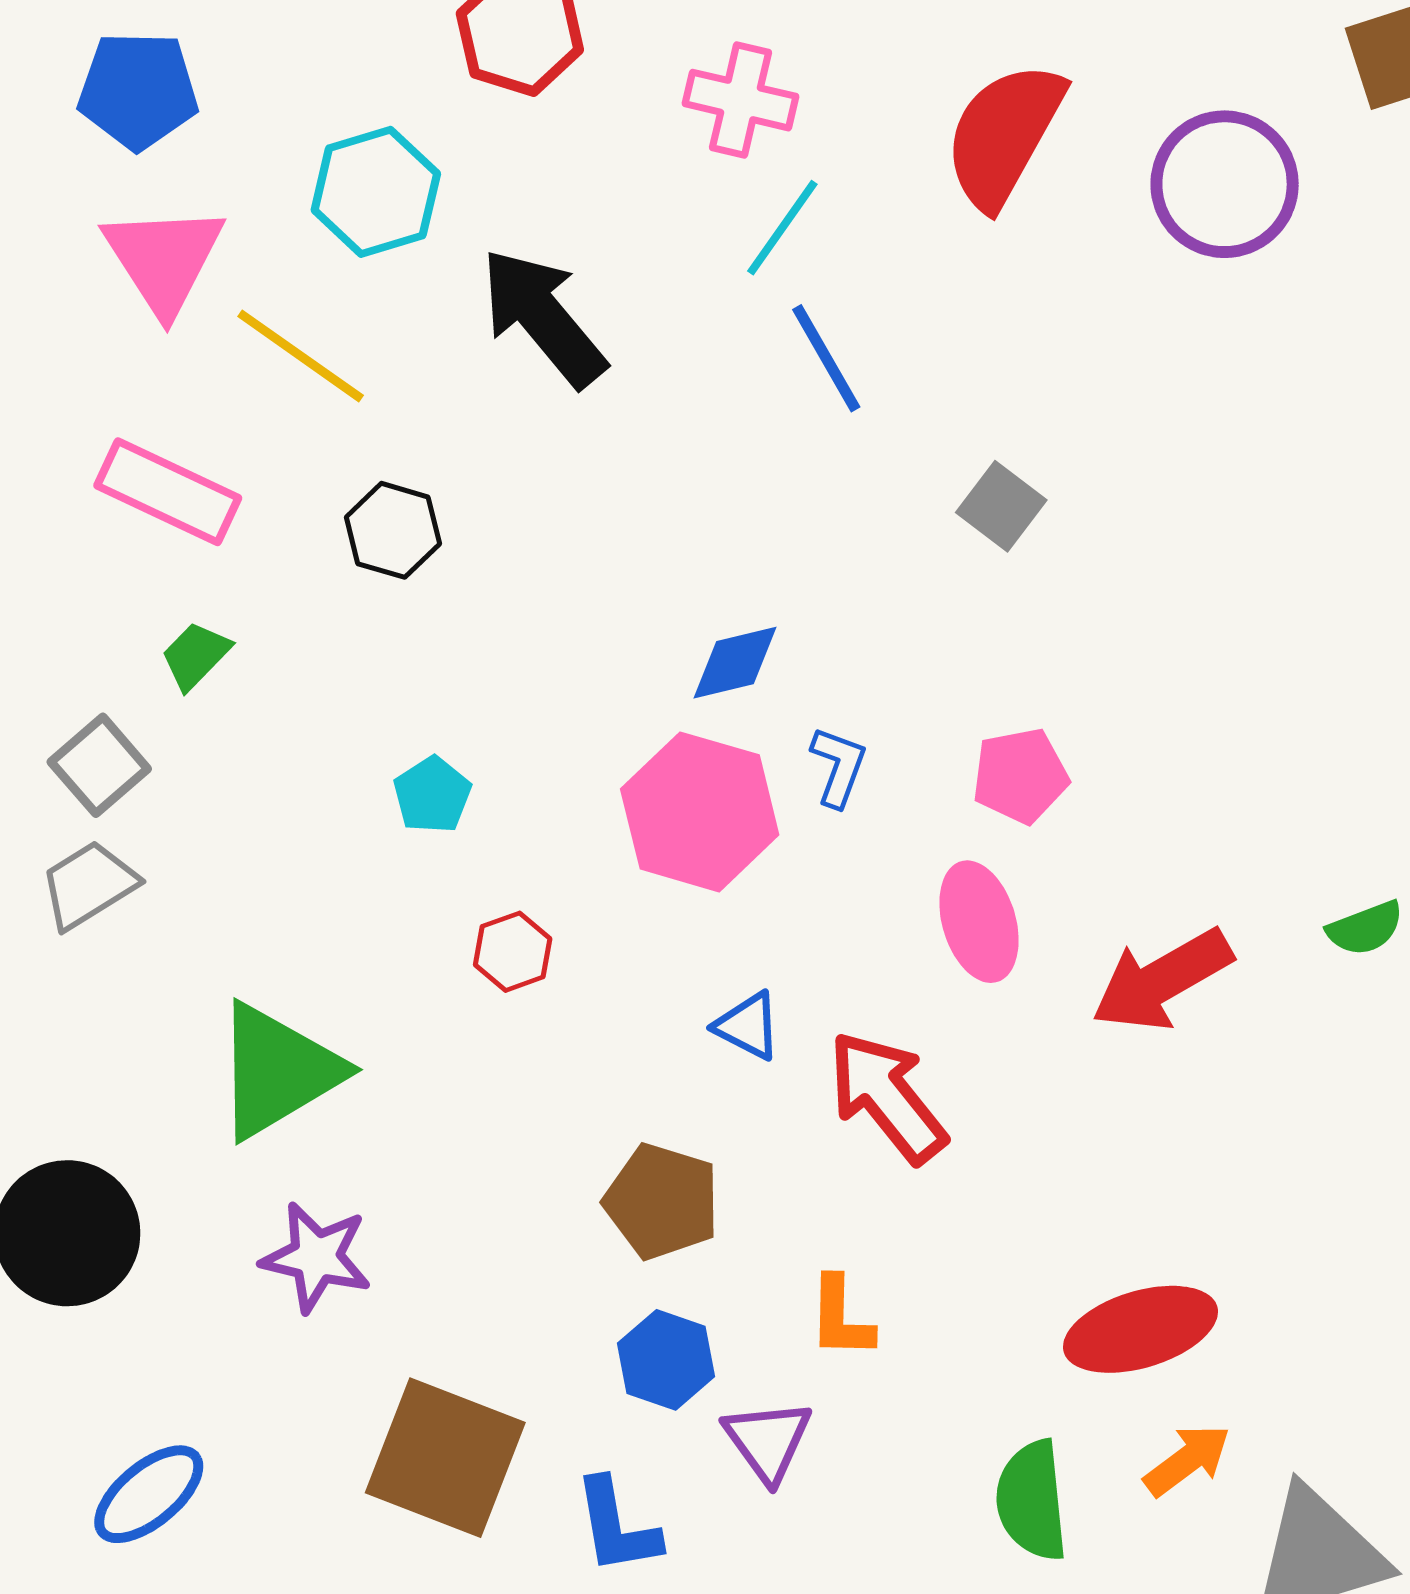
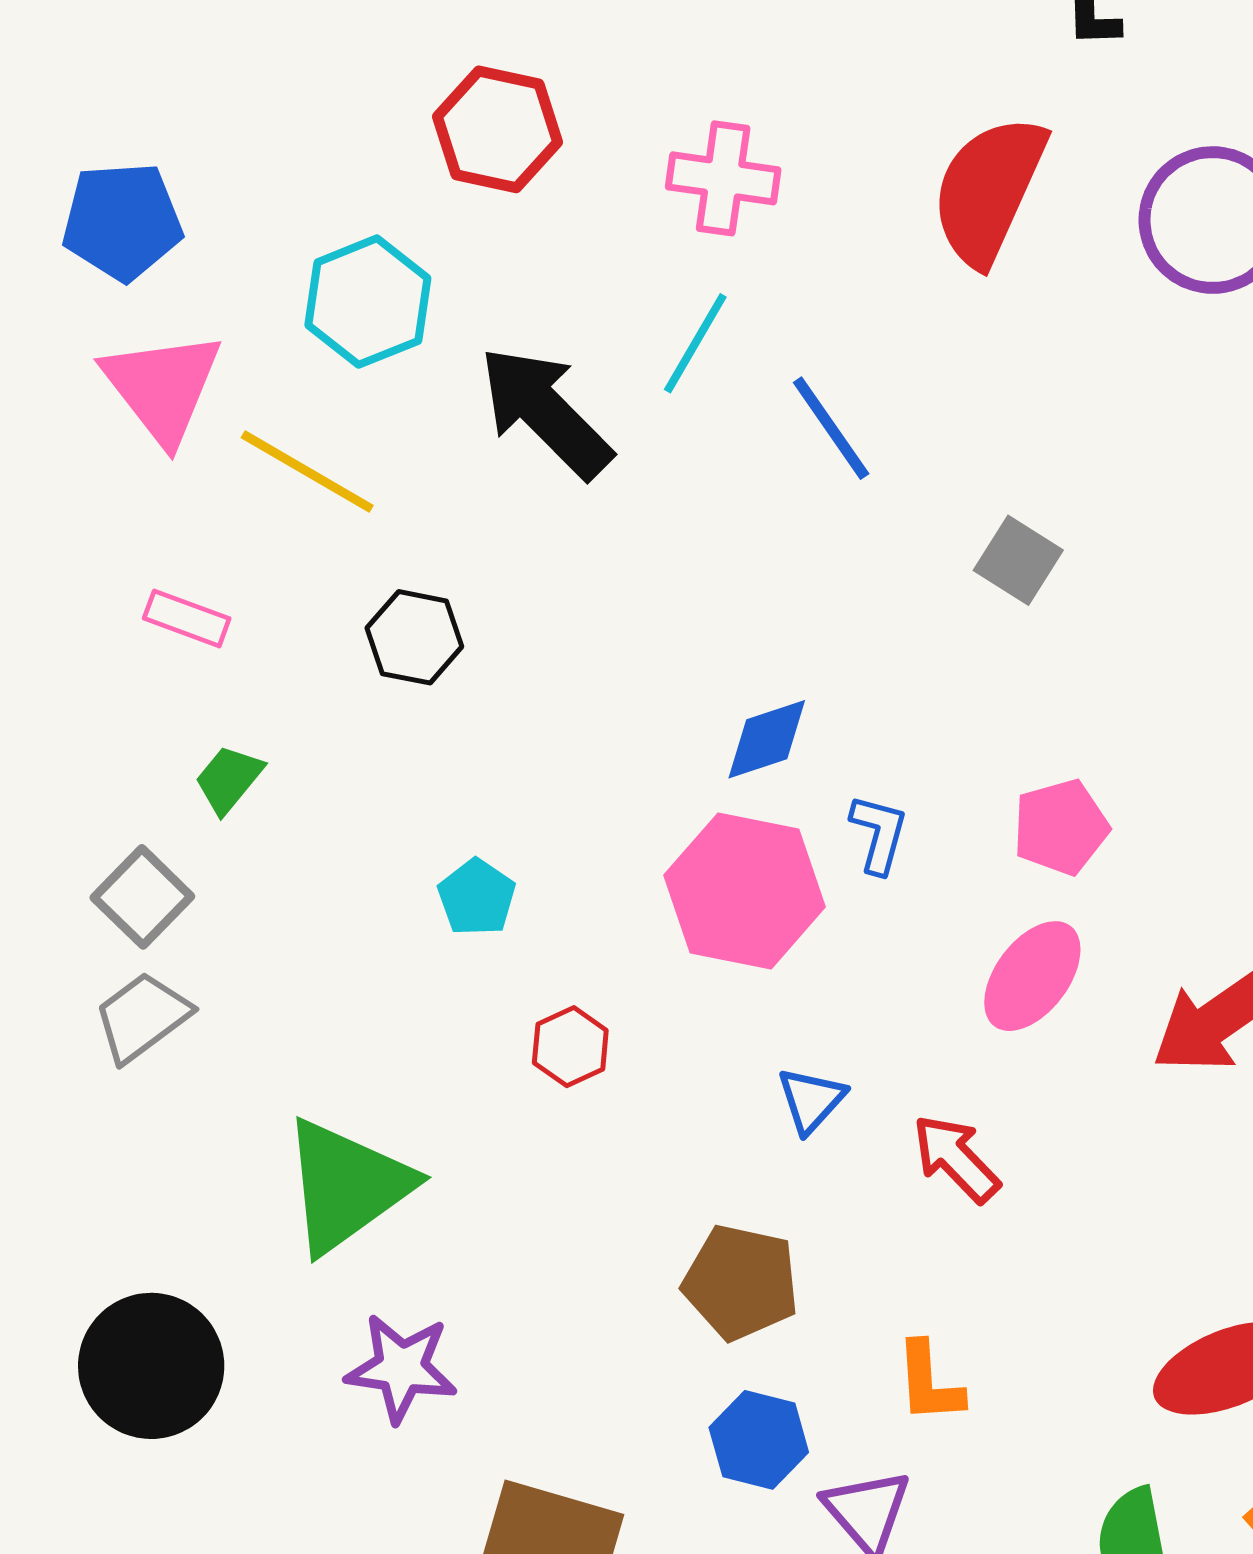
cyan line: (782, 228) -> (695, 343), moved
pink rectangle: (168, 492) -> (187, 618), size x0.6
pink ellipse: (979, 922) -> (1032, 976), turned 59
blue triangle: (748, 1026) -> (811, 1100), turned 50
red arrow: (887, 1097) -> (956, 1159), size x0.7

